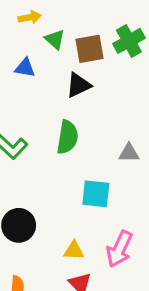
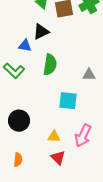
blue triangle: (25, 68) -> (25, 46), moved
black triangle: (79, 85) -> (41, 32), moved

